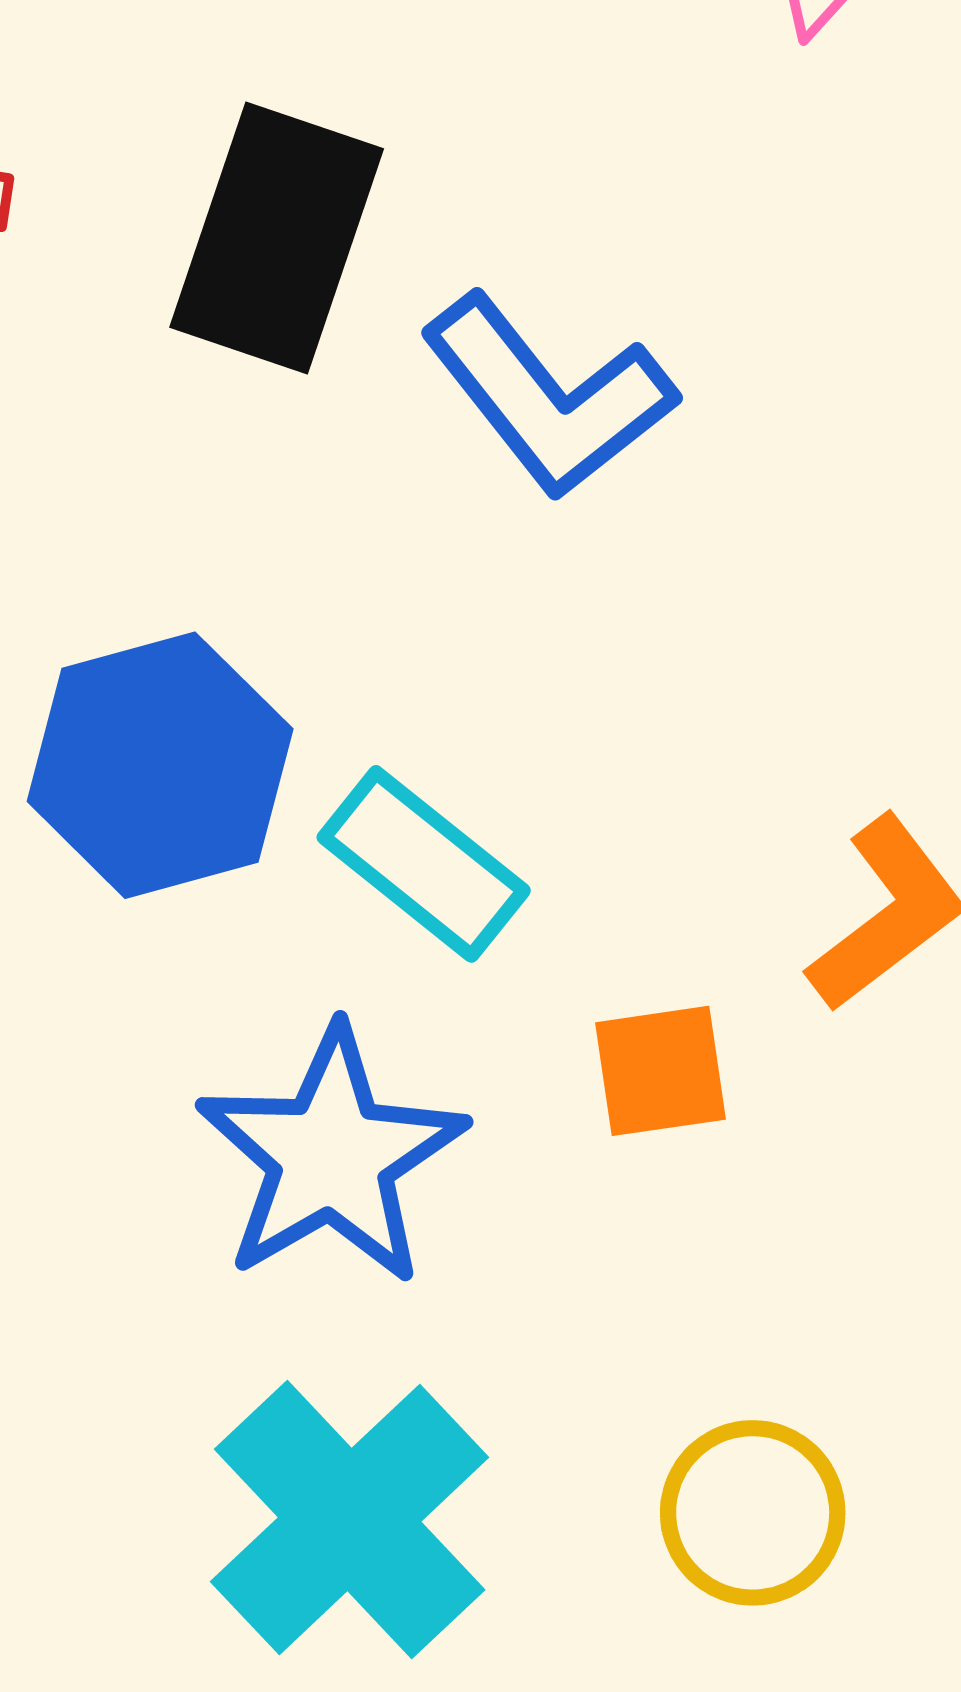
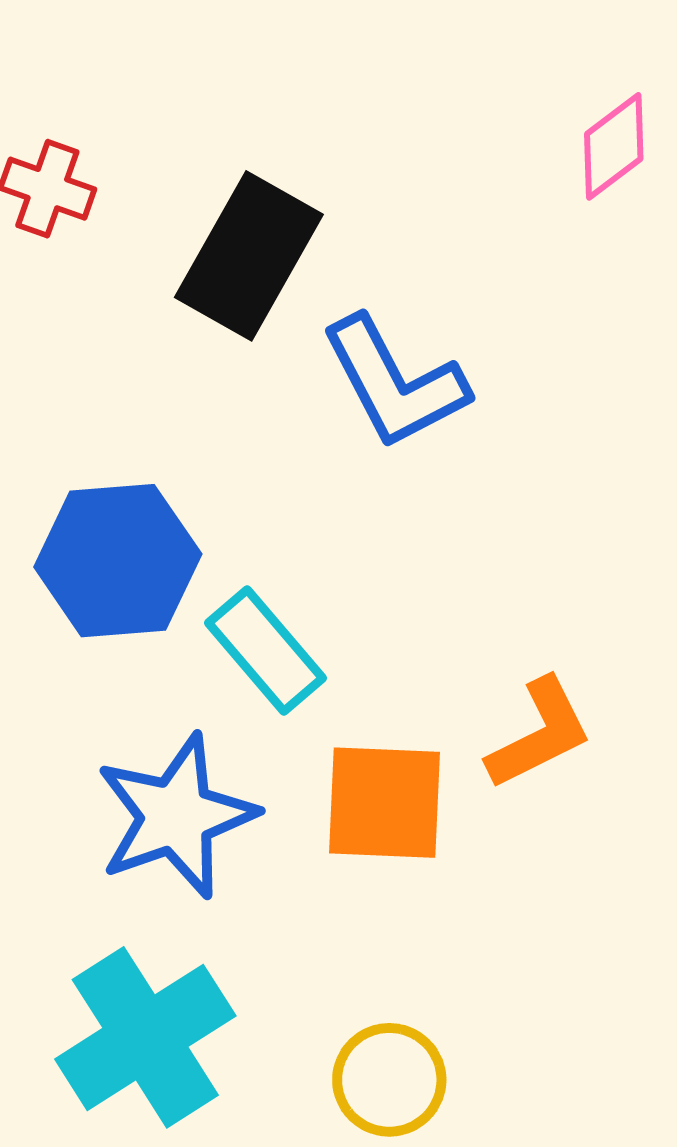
orange square: (661, 1071) -> (385, 803), size x1.5

